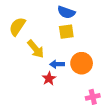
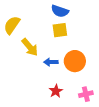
red star: (49, 79) -> (56, 91), moved

